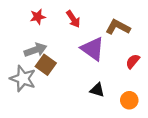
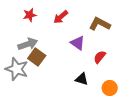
red arrow: (73, 19) -> (61, 17), turned 84
purple triangle: (93, 49) -> (78, 43), size x0.7
red semicircle: (133, 61) -> (100, 57), moved

